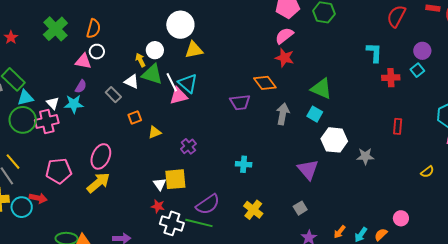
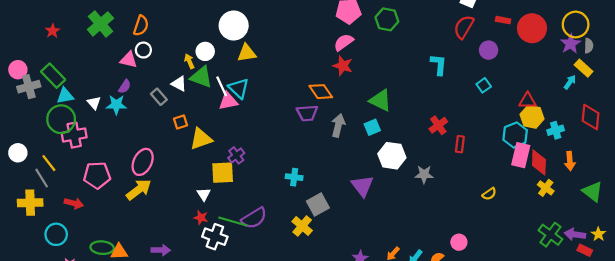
purple circle: (422, 51) -> (489, 50), moved
red cross: (391, 78) -> (438, 125), moved, turned -36
purple trapezoid: (240, 102) -> (307, 113), moved
cyan square: (315, 114) -> (372, 127), turned 35
pink cross: (47, 122) -> (74, 135), moved
yellow triangle: (155, 132) -> (201, 139), size x1.6
yellow square: (175, 179) -> (223, 173), moved
cyan circle: (22, 207) -> (56, 234), moved
gray square: (300, 208) -> (318, 205), moved, size x1.5
green line: (199, 223) -> (233, 222), moved

